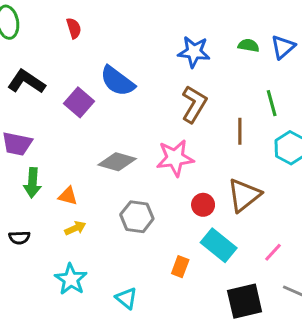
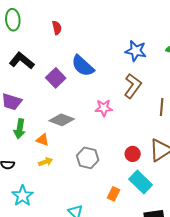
pink star: (175, 158) -> (104, 108), moved, size x0.7
gray diamond: (117, 162) -> (62, 120), moved
cyan star: (71, 279) -> (23, 196), moved

